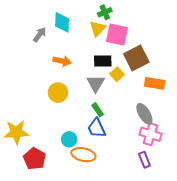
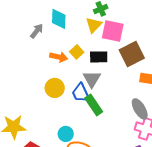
yellow square: (117, 74) -> (77, 52), moved
green rectangle: (98, 110) -> (94, 105), size x1.5
blue trapezoid: (97, 128) -> (81, 93), moved

